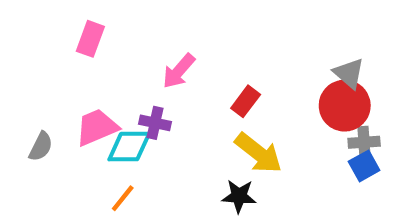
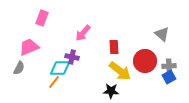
red rectangle: (246, 101) -> (114, 47), turned -40
red circle: (345, 106) -> (145, 61), moved
pink trapezoid: (97, 127) -> (29, 47), moved
orange line: (123, 198) -> (54, 82), moved

